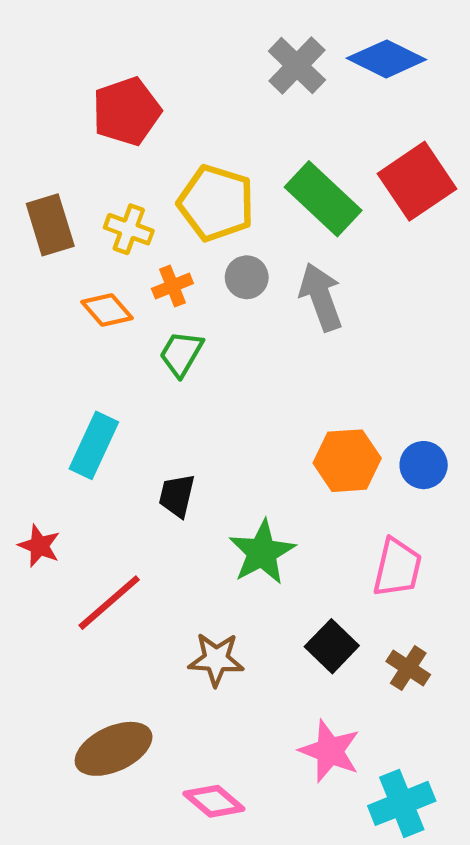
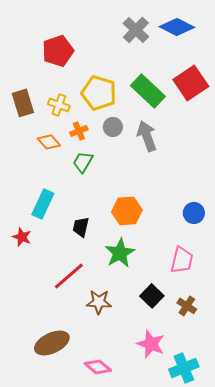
orange hexagon: (347, 461) -> (127, 211), moved
red star: (39, 546) -> (22, 237), moved
red line: (109, 603) -> (69, 276), moved

